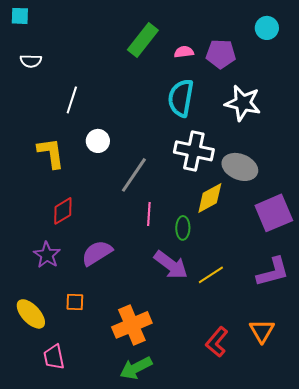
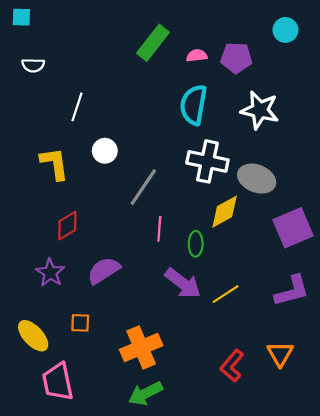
pink trapezoid: (54, 357) -> (58, 382), size x1.4

